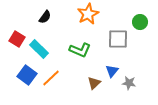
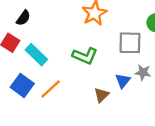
black semicircle: (45, 17) -> (23, 18), moved
gray star: (129, 83) -> (143, 72), moved

